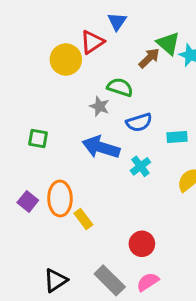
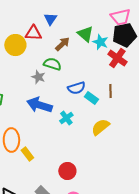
red triangle: (92, 42) -> (33, 33), turned 36
brown arrow: (149, 58) -> (62, 44), moved
blue semicircle: (139, 122) -> (76, 88), moved
cyan rectangle: (177, 137) -> (91, 98), turned 40

